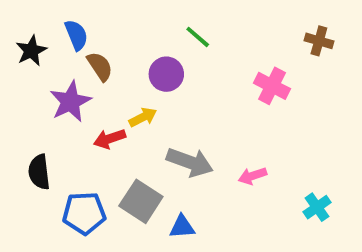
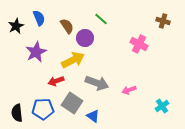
brown semicircle: (100, 66) -> (67, 26), moved
yellow arrow: (143, 117) -> (73, 60), size x1.6
red arrow: (110, 139) -> (56, 81), moved
black semicircle: (39, 172) -> (17, 113), moved
blue triangle: (182, 227) -> (93, 116), turned 40

